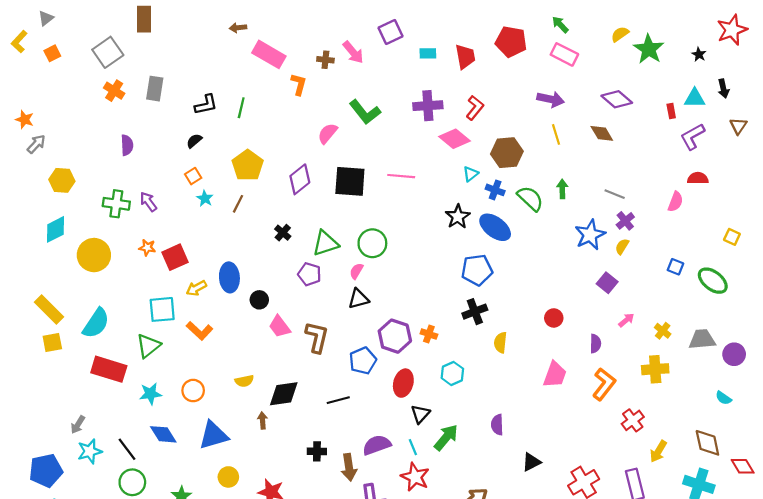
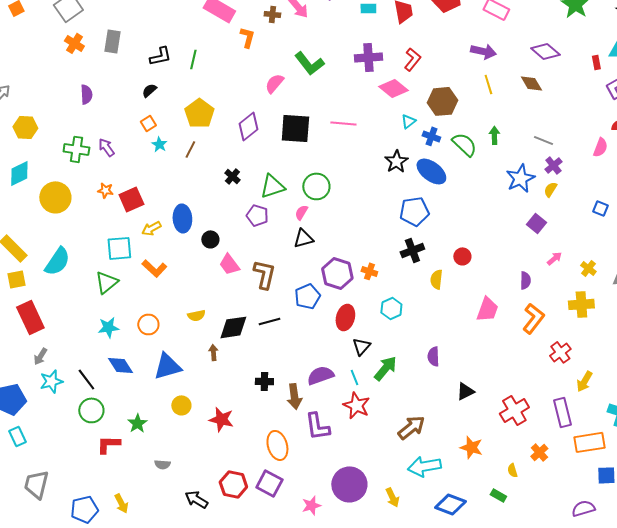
red circle: (554, 318) -> (462, 256), moved
red rectangle: (109, 369) -> (30, 317), moved, turned 48
black line: (338, 400) -> (269, 321), moved

